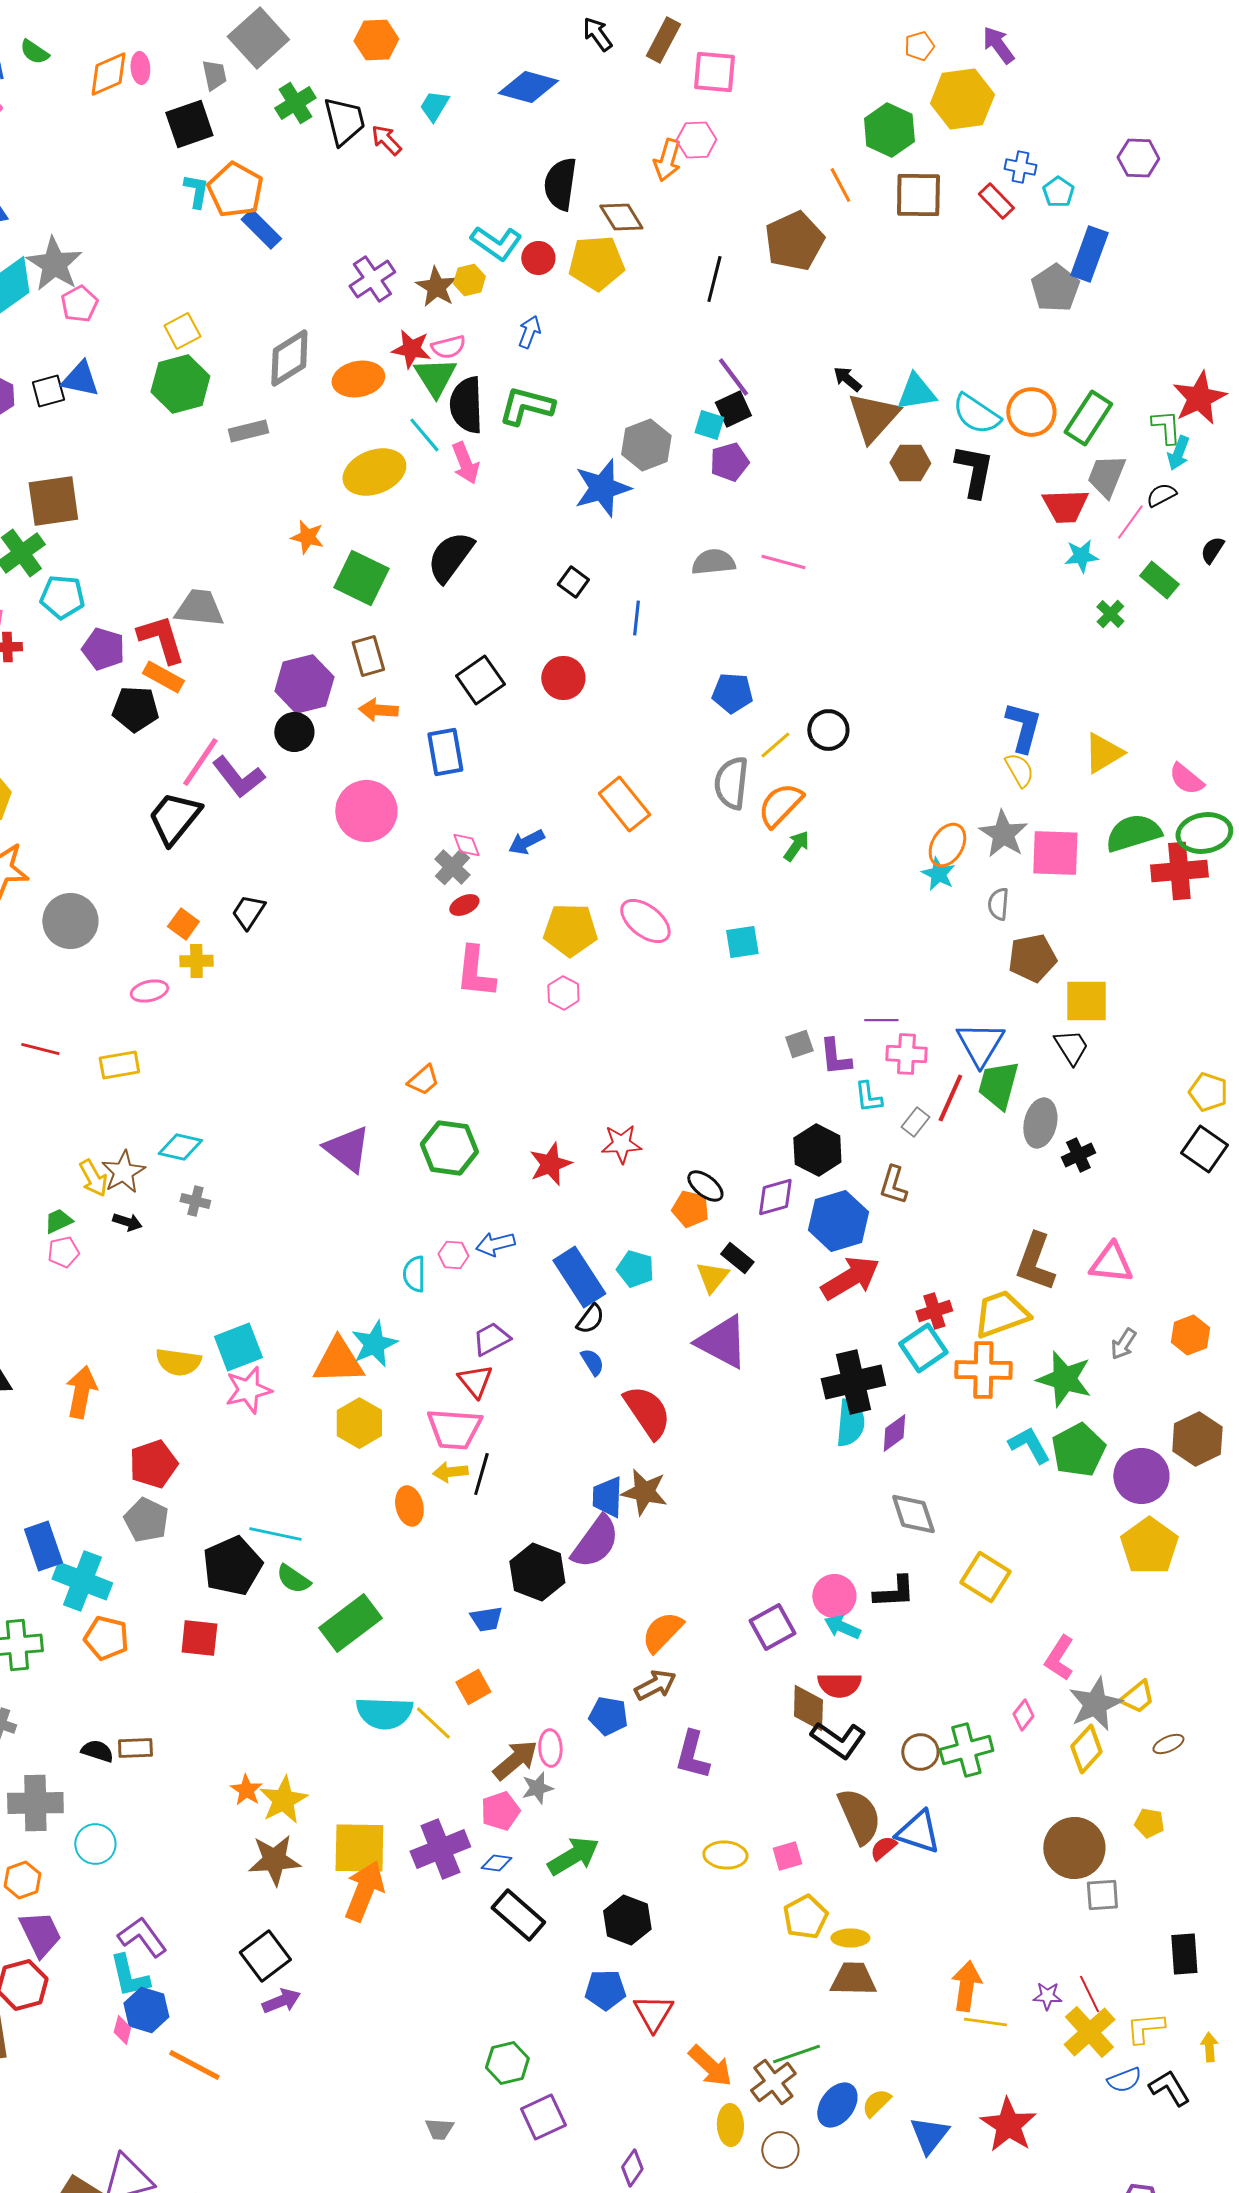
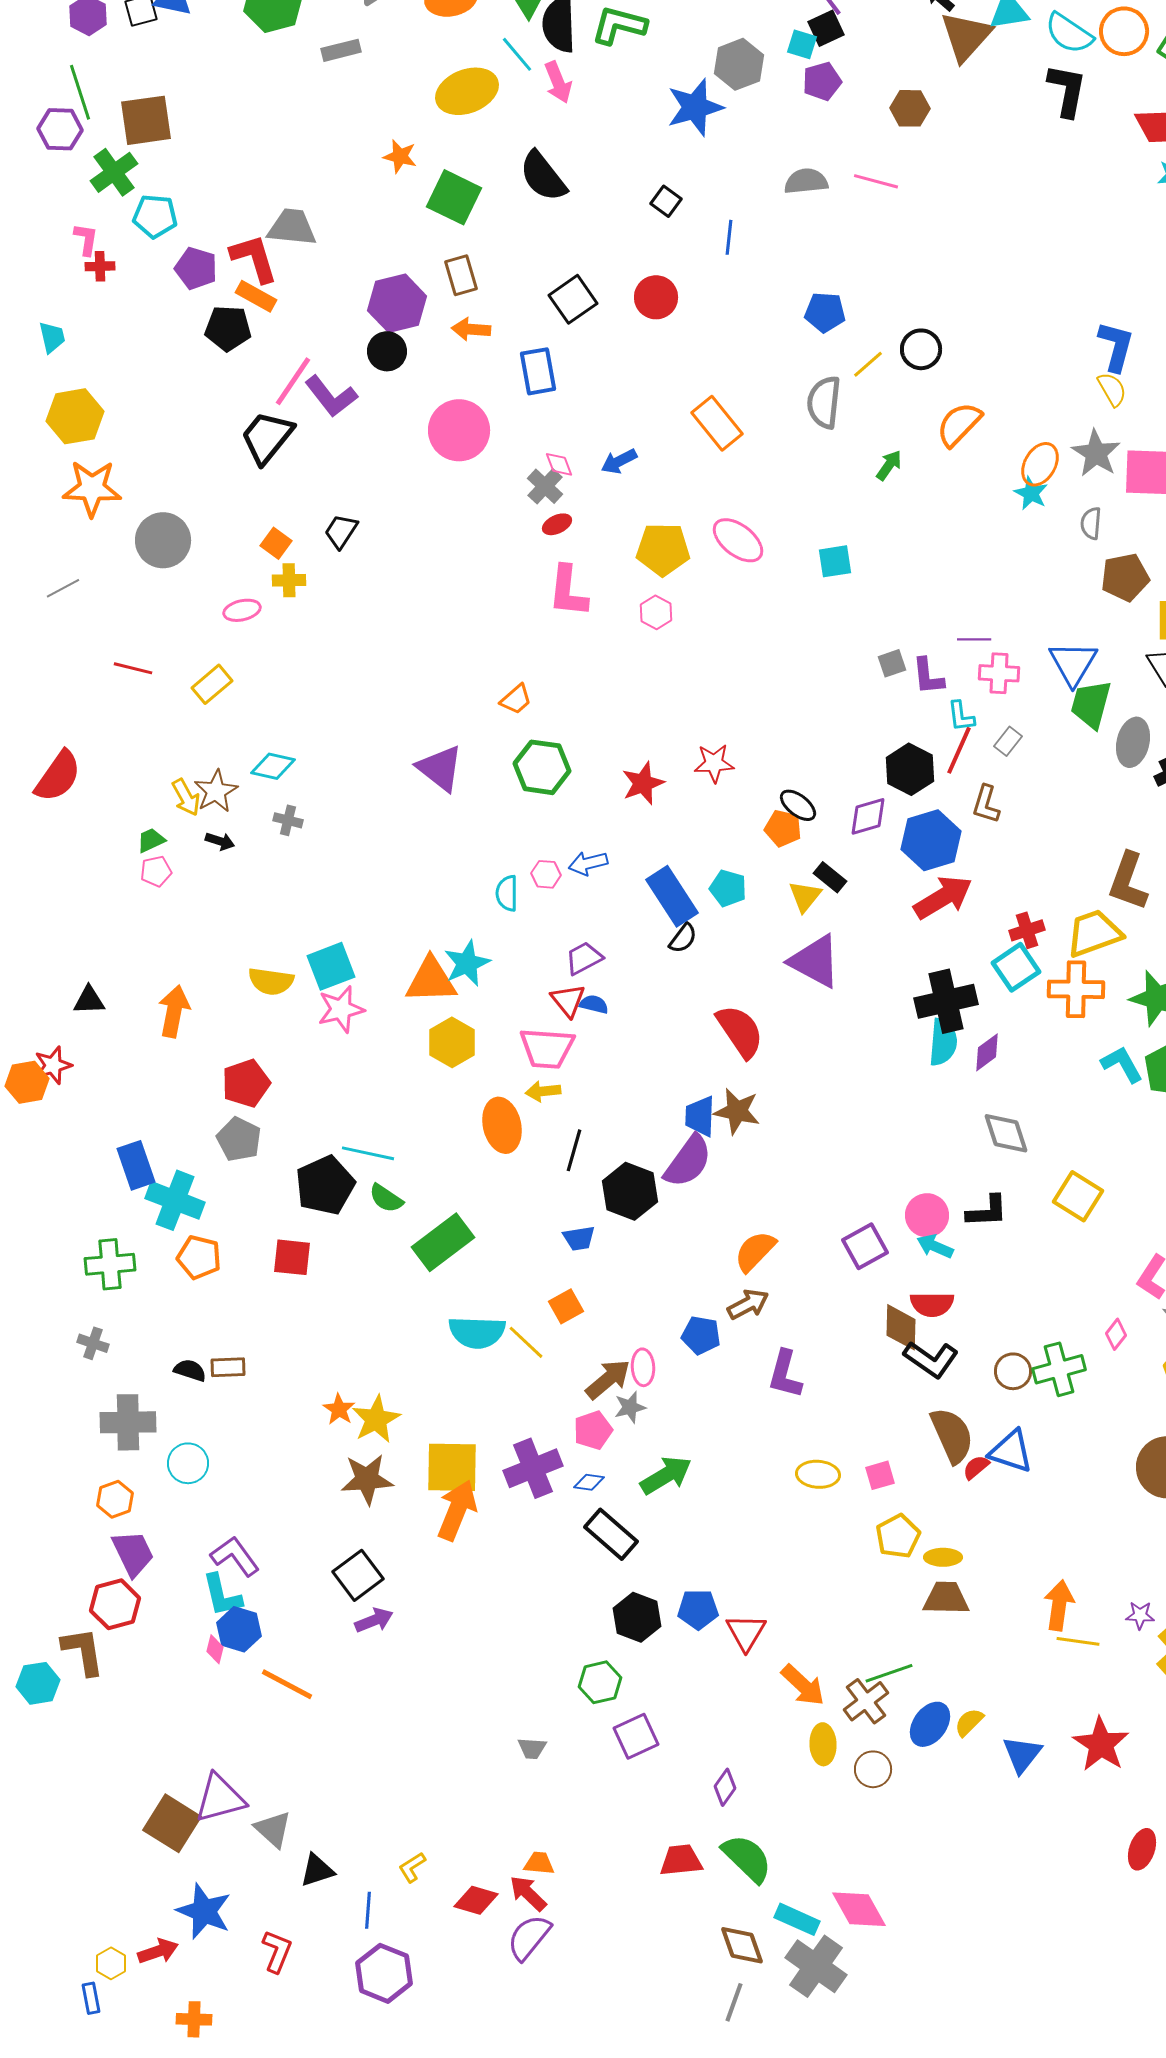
brown hexagon: (910, 463) -> (910, 108), moved
black semicircle: (450, 557) -> (543, 176), turned -74
orange semicircle: (780, 805) -> (959, 424), moved
yellow rectangle: (119, 1065) -> (212, 684), turned -30
red line: (950, 1098) -> (959, 750), moved
blue semicircle: (592, 1362) -> (594, 1004), moved, turned -44
black line: (481, 1474) -> (574, 1150), moved
orange ellipse: (409, 1506) -> (502, 1125), size x1.4
black hexagon: (627, 1920) -> (637, 1617), moved

